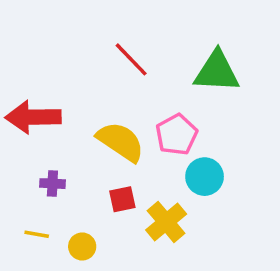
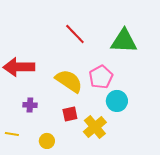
yellow line: (37, 234) -> (12, 134), moved

